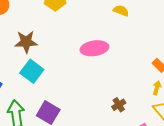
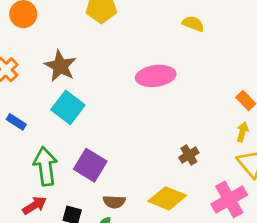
brown star: (26, 42) -> (60, 66), turned 30

